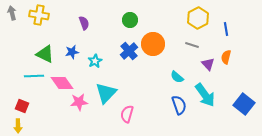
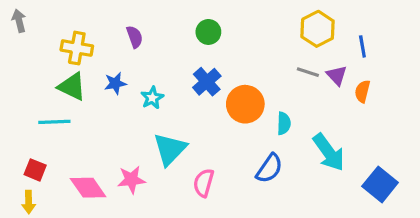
yellow cross: (39, 15) -> (77, 48), moved
orange circle: (153, 44) -> (245, 104), moved
purple triangle: (208, 64) -> (337, 75), moved
cyan semicircle: (177, 77) -> (284, 123), turned -128
pink diamond: (62, 83) -> (88, 188), moved
pink star: (79, 102) -> (131, 180), moved
blue square: (244, 104) -> (380, 184), moved
blue semicircle: (179, 105) -> (269, 168), moved, turned 54

